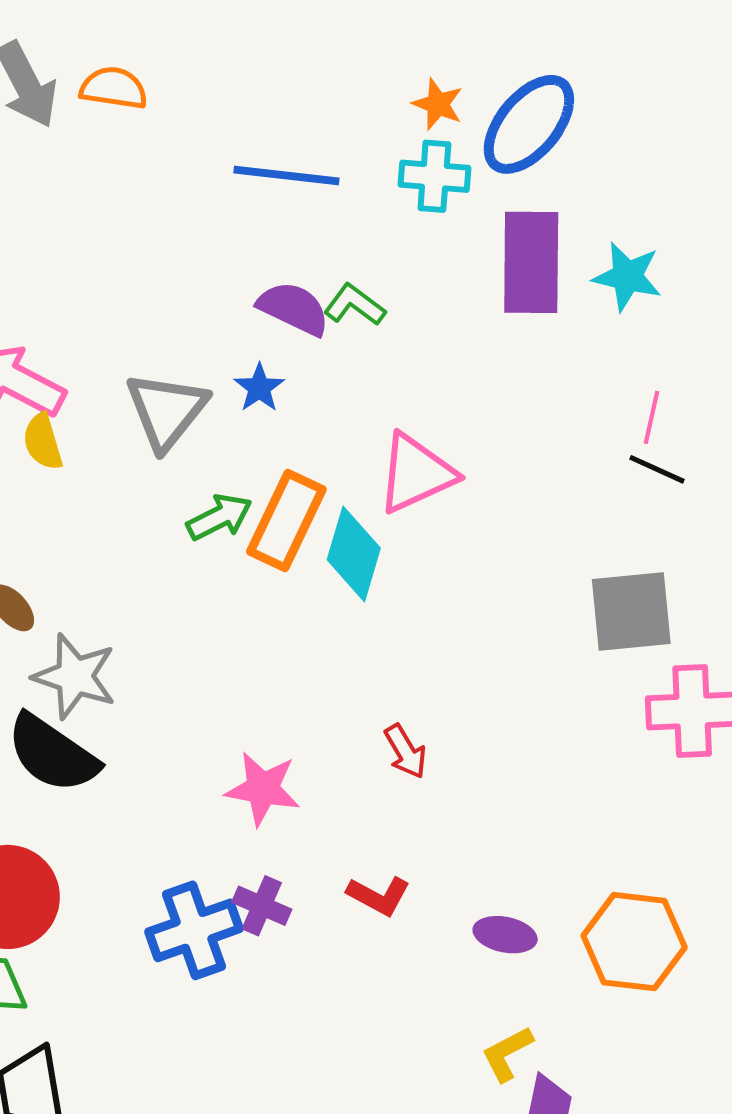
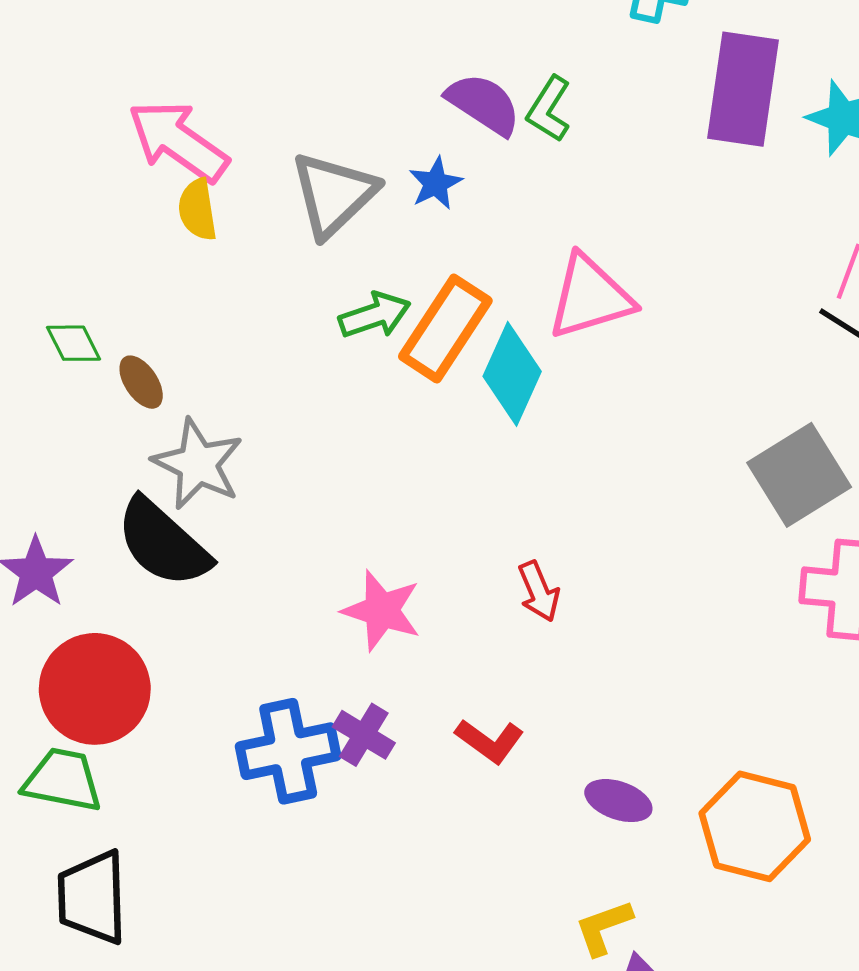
green L-shape: (355, 305) -> (549, 109), turned -102
gray square: (631, 612) -> (799, 475), turned -34

